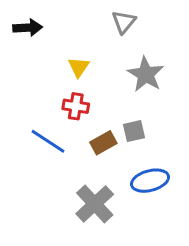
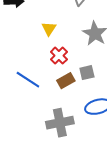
red cross: (76, 106) -> (59, 56), moved, turned 36
gray cross: (95, 204) -> (60, 123), turned 32

